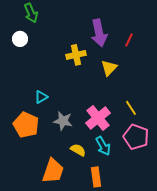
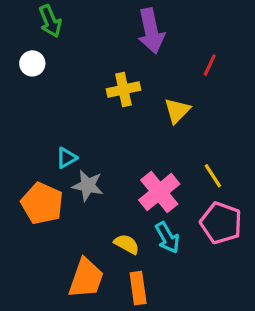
purple arrow: (99, 33) -> (151, 31), moved
gray star: (63, 121) -> (88, 186), moved
orange rectangle: (96, 177) -> (138, 288), moved

